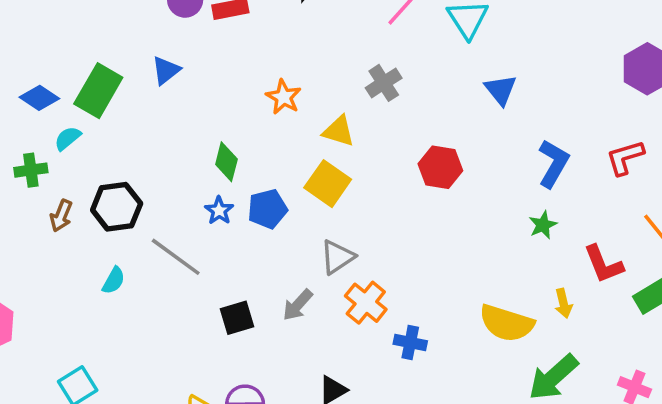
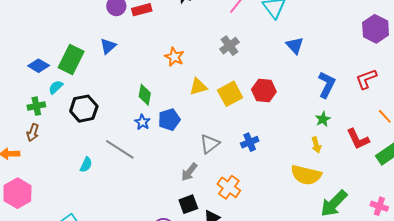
yellow triangle: (339, 131) -> (198, 87), moved, turned -30
yellow square: (328, 184) -> (230, 94), moved, turned 30
black hexagon: (117, 207) -> (84, 109), moved
brown arrow: (61, 216) -> (33, 132), moved
orange cross: (366, 303) -> (229, 187), moved
yellow arrow: (563, 303) -> (316, 145), moved
black square: (237, 318) -> (188, 204), moved
blue cross: (410, 342) -> (250, 142), moved, turned -30

